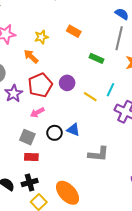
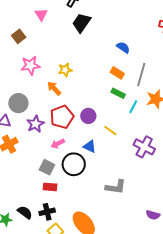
blue semicircle: (122, 14) -> (123, 47), moved
orange rectangle: (74, 31) -> (117, 73), moved
cyan line: (111, 90) -> (133, 107), moved
blue triangle: (73, 130) -> (90, 147), moved
black circle: (54, 133) -> (74, 164), size x1.5

